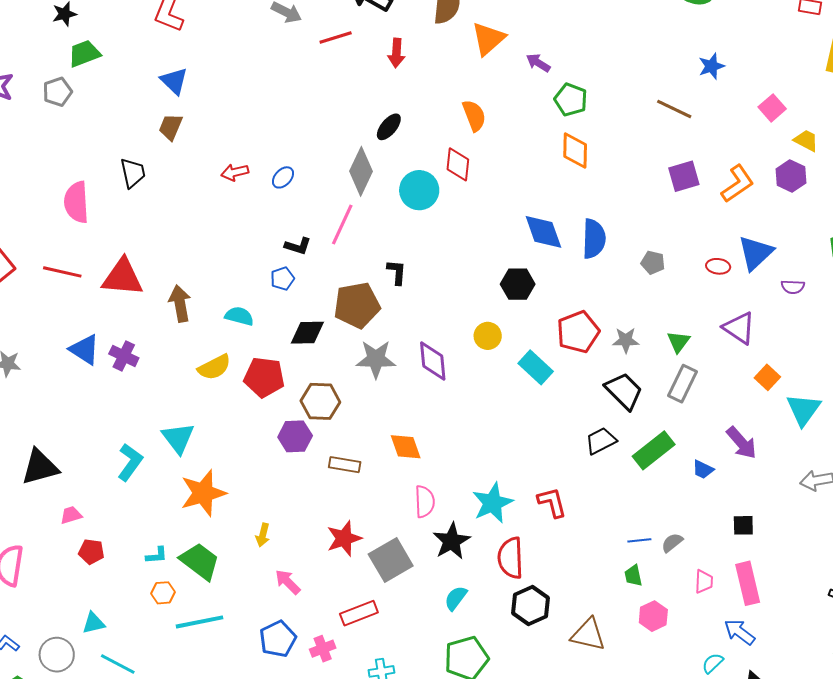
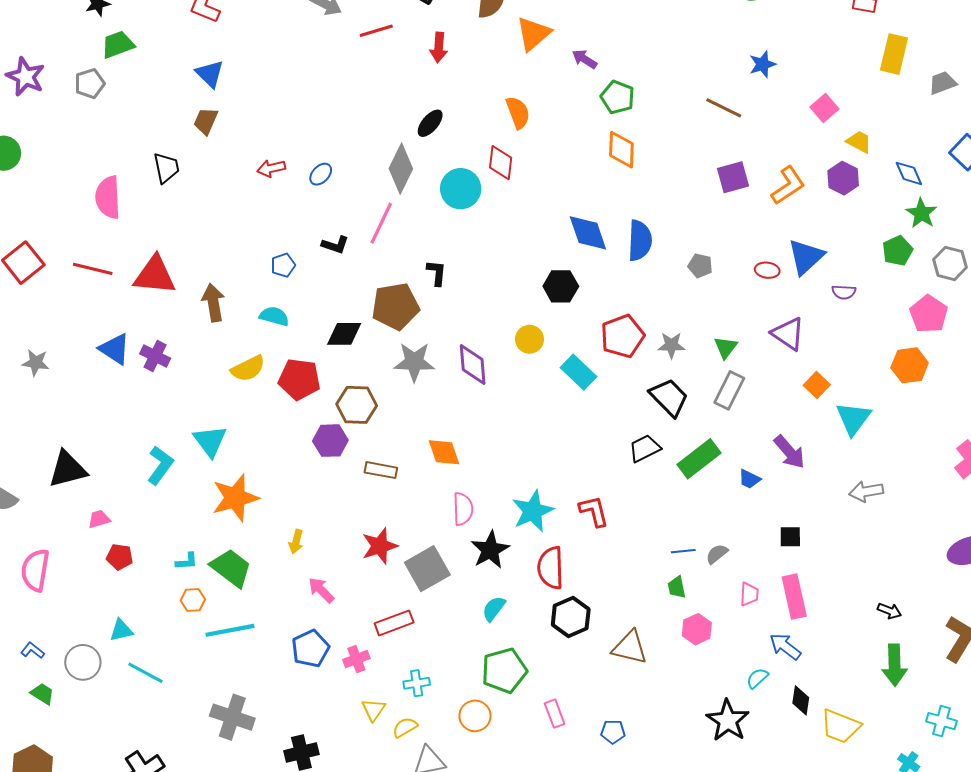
blue pentagon: (282, 279) -> (283, 265), moved

